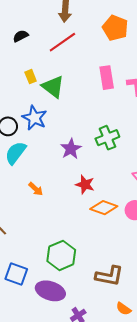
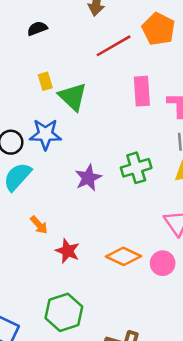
red line: (62, 42) -> (114, 46), moved
blue star: (34, 118) -> (45, 134), turned -30
red star: (85, 185) -> (68, 251), moved

